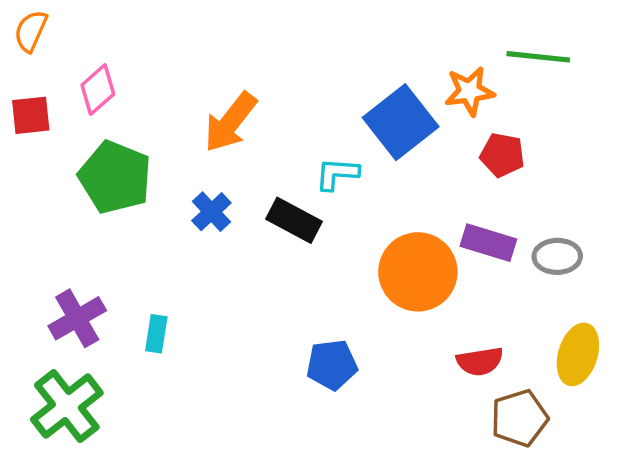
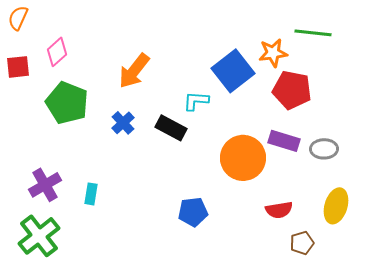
red pentagon: (502, 155) -> (292, 90), size x1.5
brown pentagon: (519, 418) -> (302, 243), size x0.7

